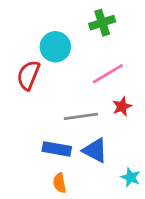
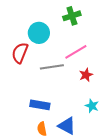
gray line: (81, 116) -> (52, 67), moved
blue triangle: (95, 150) -> (67, 126), moved
cyan star: (130, 177) -> (92, 106), moved

